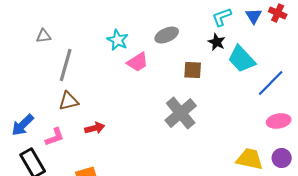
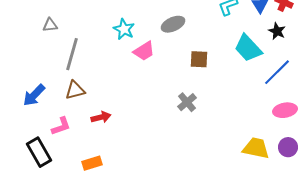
black star: (217, 42) -> (277, 31), moved
gray cross: (181, 113) -> (187, 102), size x0.6
blue arrow: (23, 125) -> (34, 95), moved

